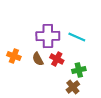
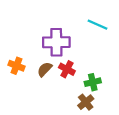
cyan line: (77, 37) -> (97, 25), moved
brown semicircle: (38, 59) -> (45, 69), turned 72

